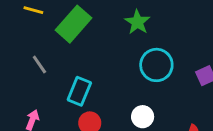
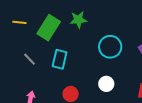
green star: (137, 22) -> (78, 20), moved, turned -30
cyan rectangle: (79, 91) -> (60, 59), moved

